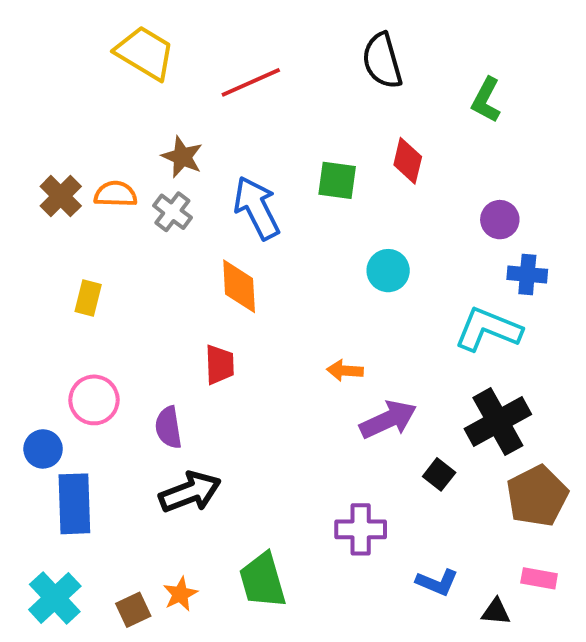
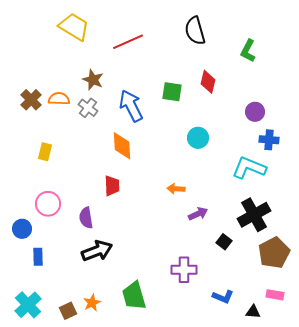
purple arrow: (388, 420) -> (198, 214), size x0.7
blue rectangle: (74, 504) -> (38, 257), size x0.6

